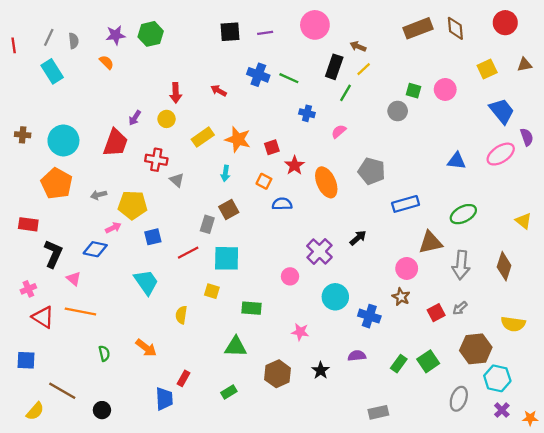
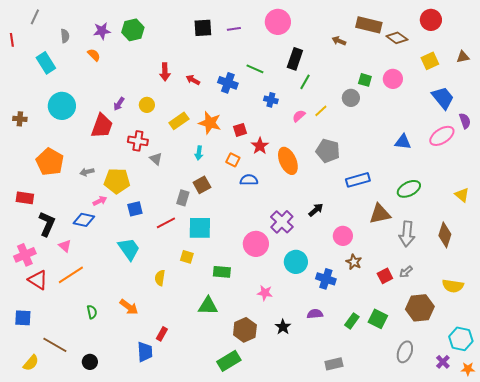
red circle: (505, 23) -> (431, 20), moved
brown rectangle: (418, 28) -> (369, 25), turned 35
brown diamond: (455, 28) -> (397, 38), moved, turned -50
gray line: (49, 37) -> (35, 17), moved
brown arrow: (358, 46) -> (339, 41), moved
yellow line: (364, 69) -> (321, 111), moved
blue cross: (258, 75) -> (228, 83), moved
red arrow: (176, 93) -> (165, 72), moved
cyan circle: (63, 140) -> (62, 106), moved
pink circle: (407, 268) -> (343, 236), moved
pink circle: (290, 276) -> (256, 244), size x1.6
pink cross: (28, 289) -> (25, 255), size x1.5
orange line: (80, 312) -> (71, 275), turned -44
green square: (428, 361) -> (378, 319), turned -30
cyan hexagon: (497, 378) -> (461, 339), moved
green rectangle: (229, 392) -> (229, 361), moved, size x1.6

